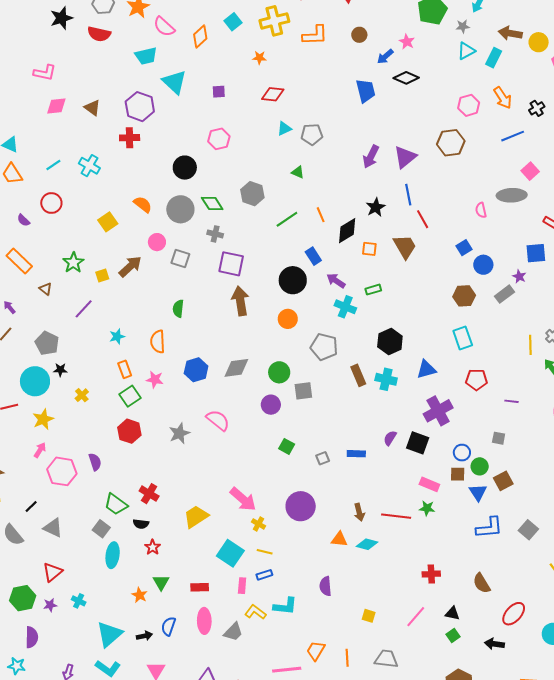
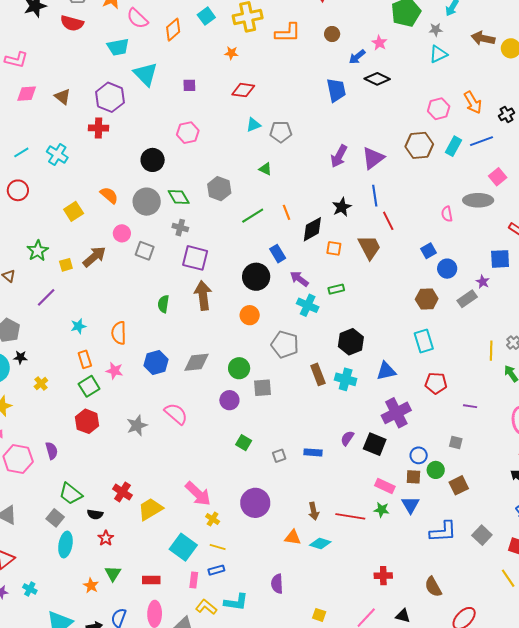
cyan rectangle: (494, 58) -> (453, 146), moved
green semicircle: (178, 309) -> (163, 304), moved
blue triangle: (478, 492) -> (411, 505), moved
red cross: (149, 494) -> (122, 492), moved

